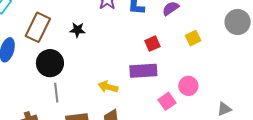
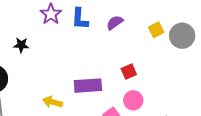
yellow square: (193, 38) -> (156, 30), moved
red square: (152, 44) -> (129, 72), moved

